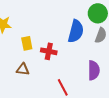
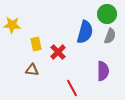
red cross: (49, 51) -> (58, 52), turned 35

